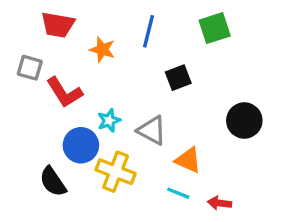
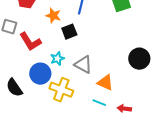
black square: (178, 78) -> (69, 32), moved
black semicircle: (53, 182) -> (14, 88), moved

